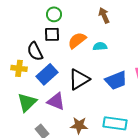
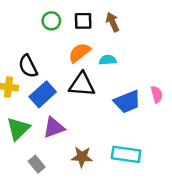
black square: (52, 34) -> (83, 21), moved
black triangle: (79, 79) -> (82, 85), moved, turned 35
purple triangle: (56, 101) -> (54, 127), turned -42

